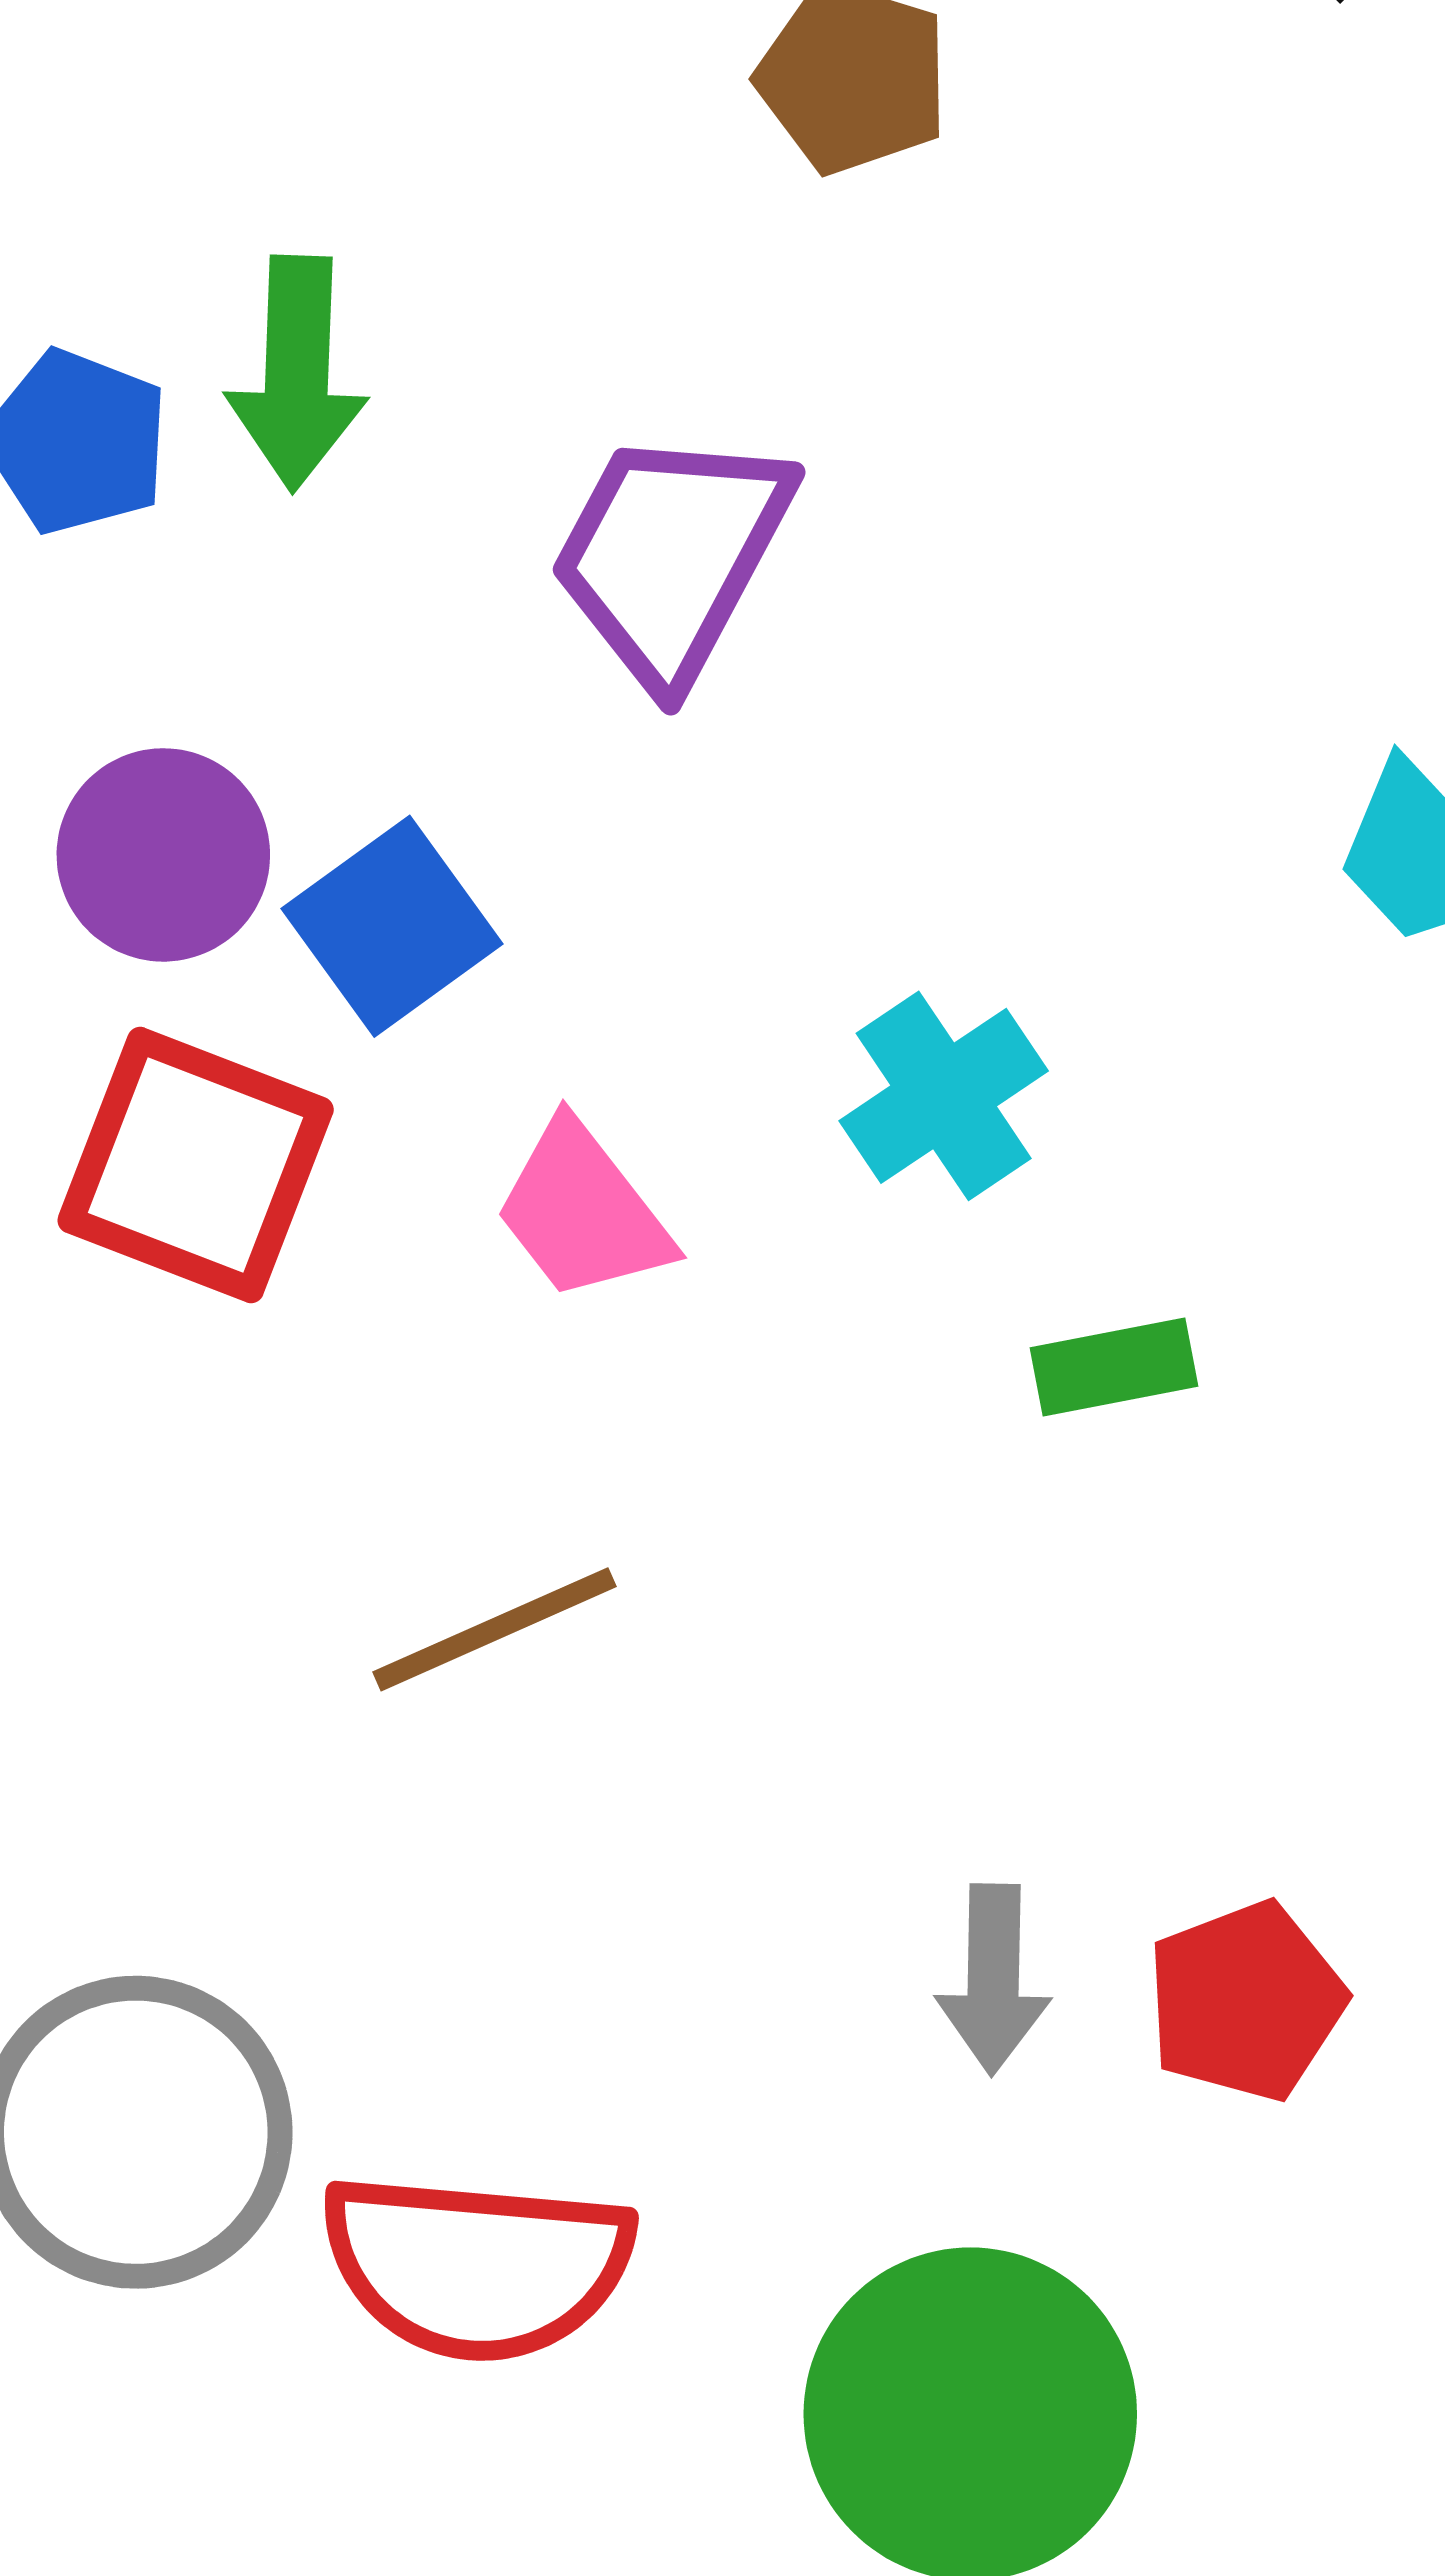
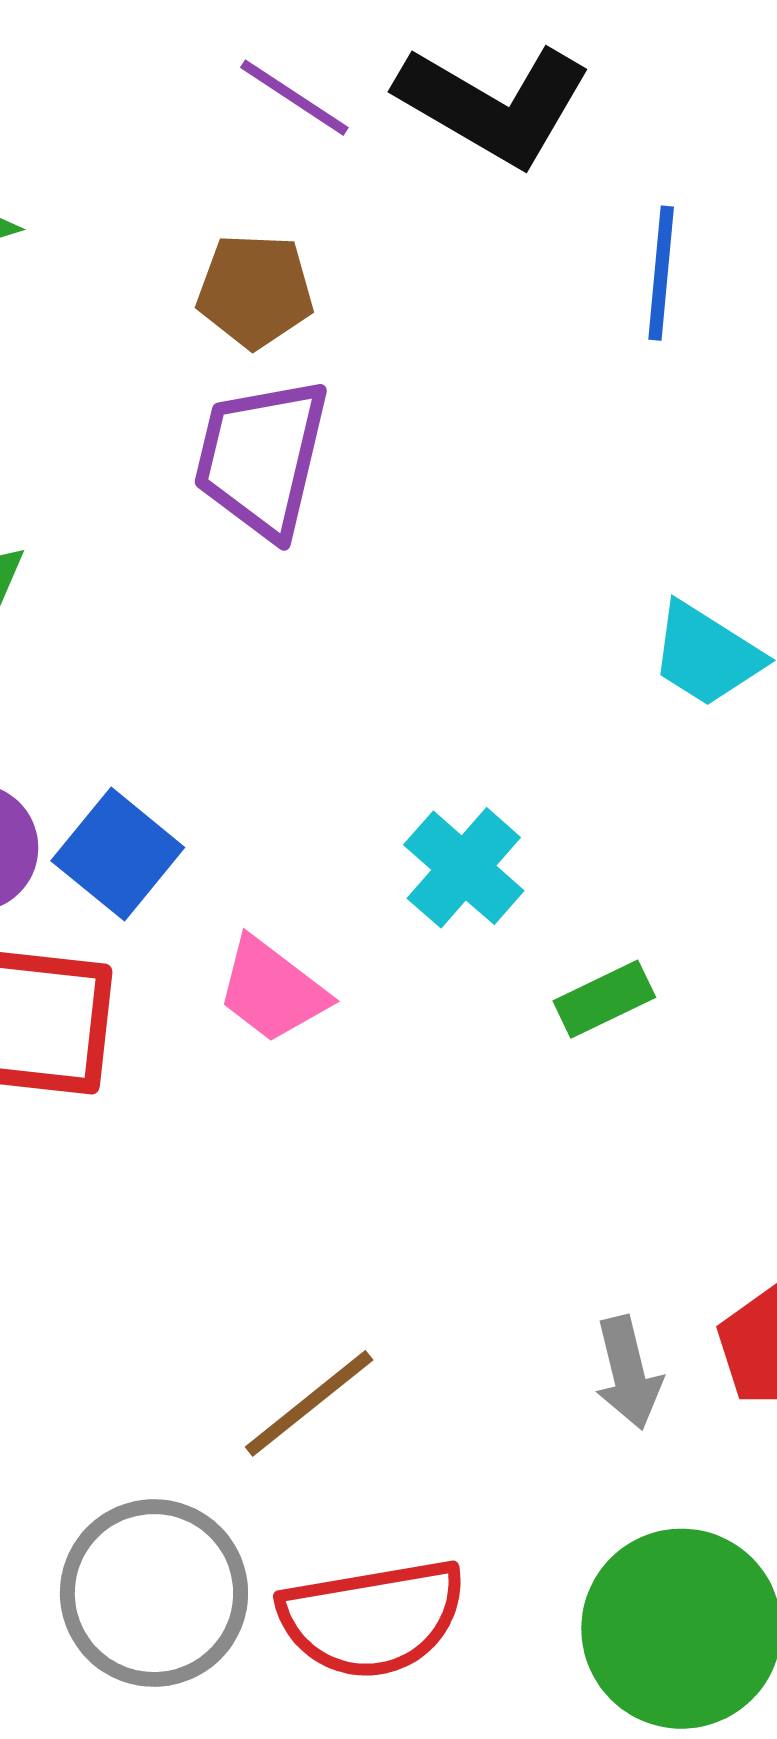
purple trapezoid: (671, 556) -> (261, 458), moved
brown line: (494, 1629) -> (309, 1403), moved

